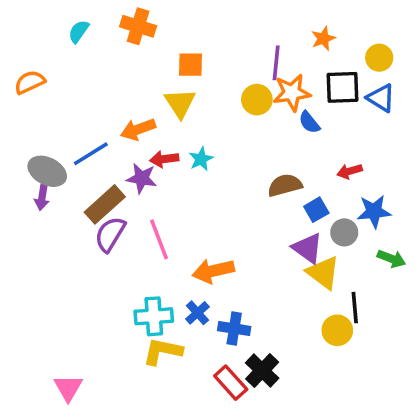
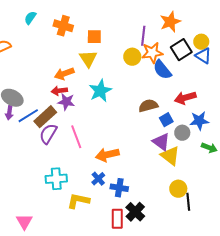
orange cross: (138, 26) -> (63, 26), moved
orange star: (323, 38) -> (170, 22), size x1.5
yellow circle: (379, 58) -> (201, 42), moved
black square: (343, 87) -> (181, 50), turned -30
blue semicircle: (309, 122) -> (162, 70), size x1.5
blue line: (91, 154) -> (28, 116), moved
red arrow: (164, 159) -> (59, 91), moved
cyan star: (201, 159) -> (100, 91), size x1.6
red arrow: (350, 171) -> (185, 98), size x1.5
black line: (355, 308) -> (188, 202), moved
cyan cross: (154, 316) -> (56, 179), moved
red rectangle: (231, 383) -> (117, 219), turned 42

